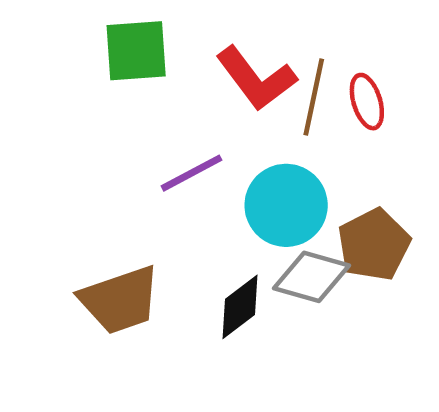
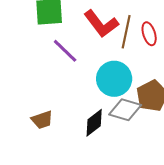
purple line: (192, 173) -> (65, 51), moved, turned 72
brown trapezoid: (120, 300) -> (42, 120), size x0.6

